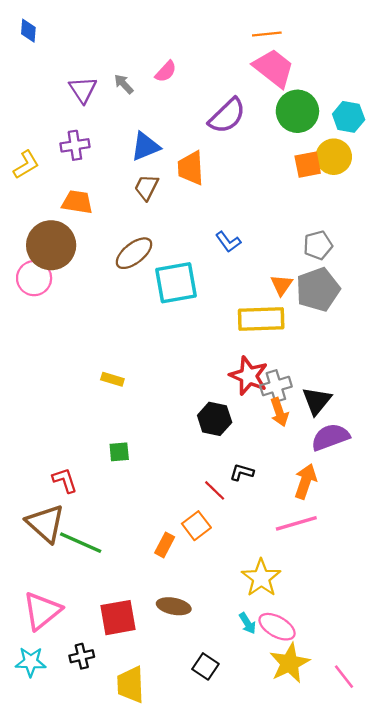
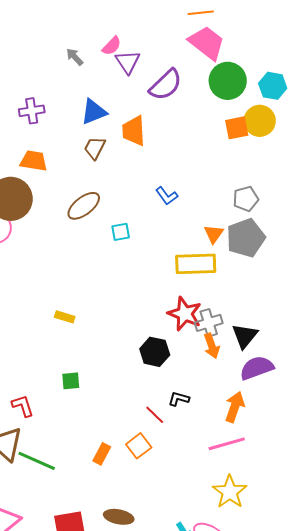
purple triangle: (83, 90) -> (128, 62), moved
cyan square: (176, 283) -> (121, 232), size x0.5
orange rectangle: (165, 545) -> (102, 454), moved
yellow star: (261, 578) -> (230, 492), moved

